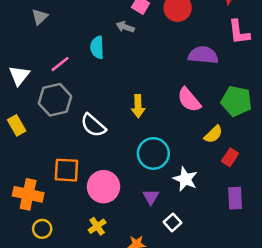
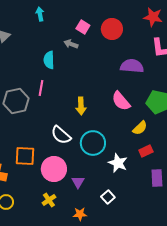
pink line: (60, 64) -> (41, 88), moved, turned -42
white semicircle: (93, 125) -> (61, 135), moved
red rectangle: (230, 157) -> (146, 151), moved, turned 32
purple triangle: (151, 197) -> (78, 182), moved

